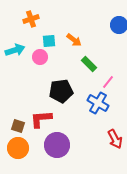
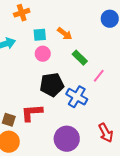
pink circle: (40, 57) -> (43, 54), moved
blue cross: (98, 103) -> (77, 97), moved
purple circle: (57, 145) -> (67, 139), moved

